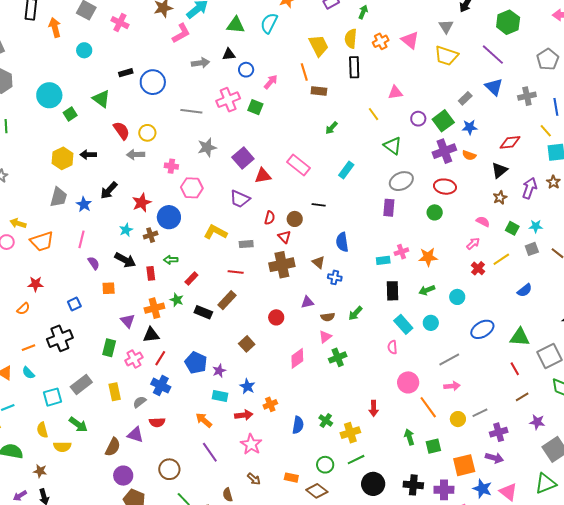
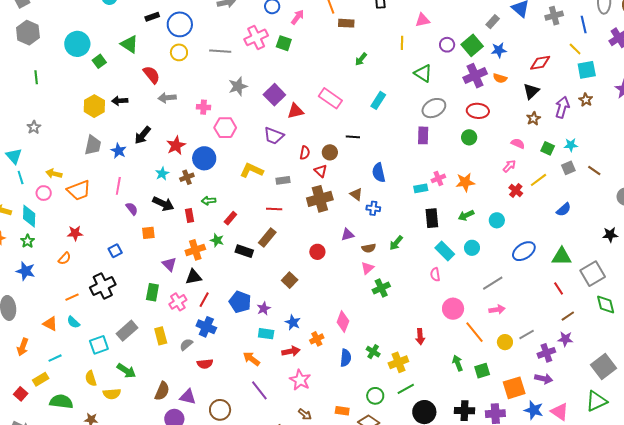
yellow line: (373, 114) -> (402, 43), turned 40
yellow circle: (147, 133) -> (179, 52), moved
pink diamond: (297, 358) -> (343, 322), moved, turned -30
purple star: (537, 422) -> (565, 339), moved
purple triangle: (135, 435) -> (188, 397), moved

